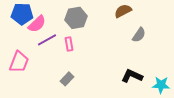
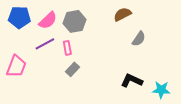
pink semicircle: (37, 24) -> (48, 20), moved
gray rectangle: (67, 79) -> (72, 69), moved

